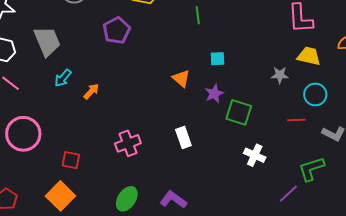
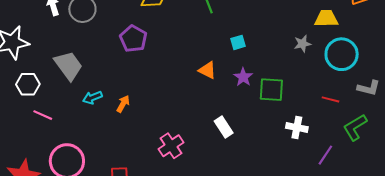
cyan arrow: (63, 78) -> (92, 98), turned 42
cyan circle: (315, 95) -> (342, 54), size x1.4
red line: (296, 120) -> (330, 99), moved, turned 30
purple line: (288, 194) -> (325, 155), moved

